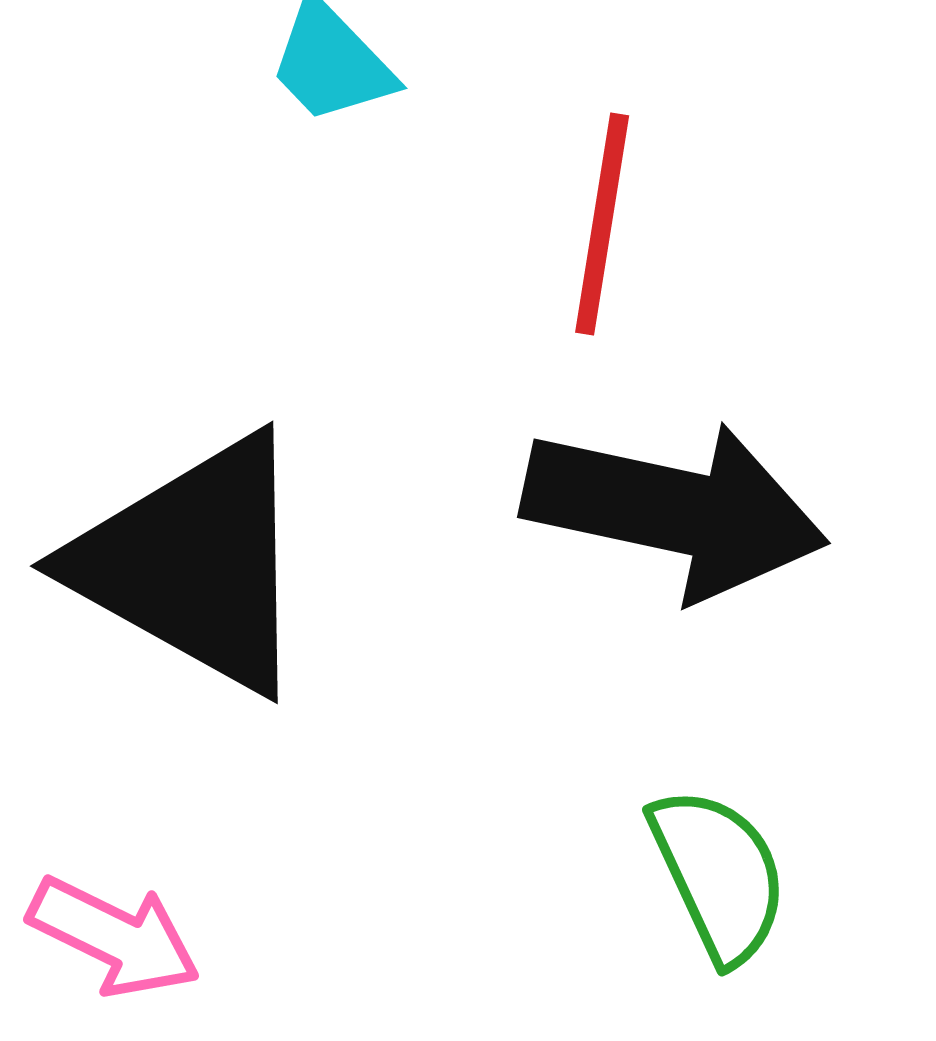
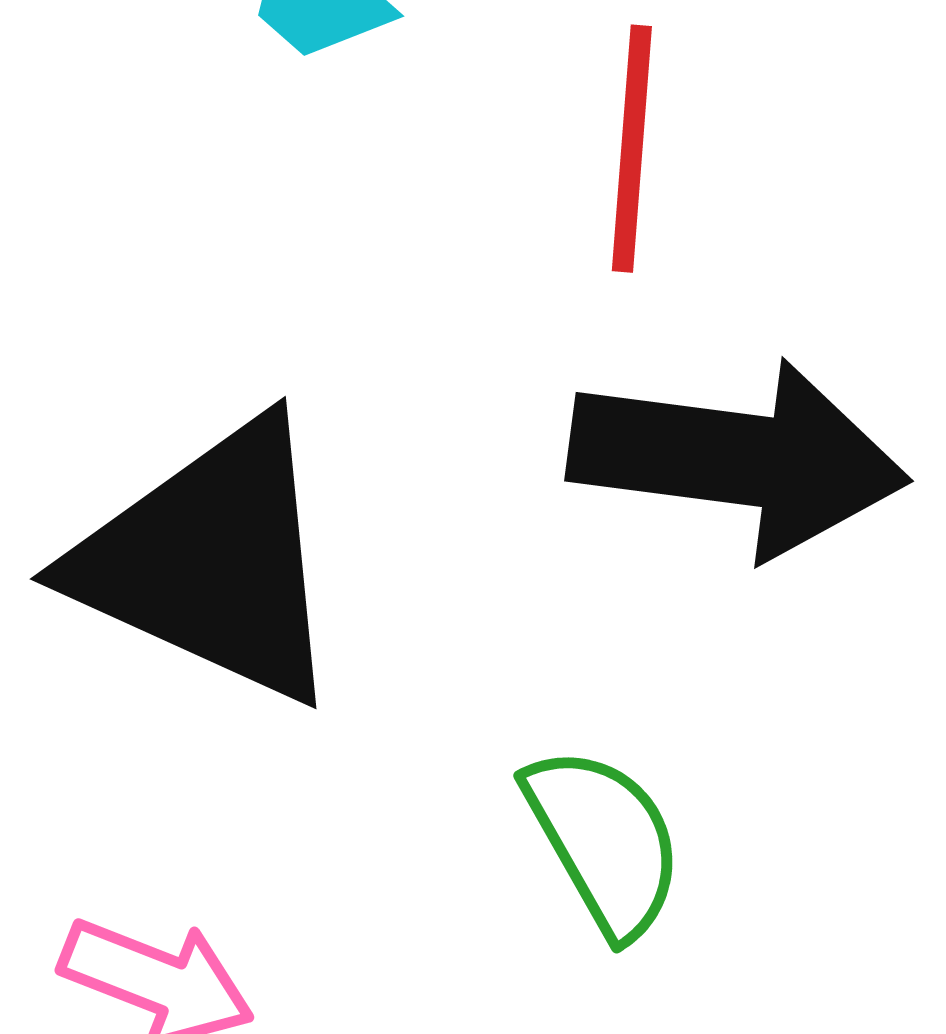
green semicircle: (719, 875) -> (604, 841), moved

